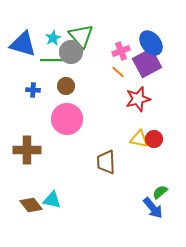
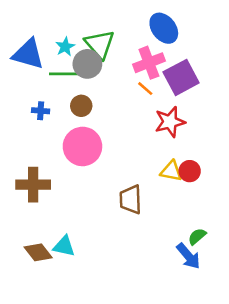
blue ellipse: (151, 43) -> (164, 28), moved
pink cross: (121, 51) -> (149, 63), size x1.4

